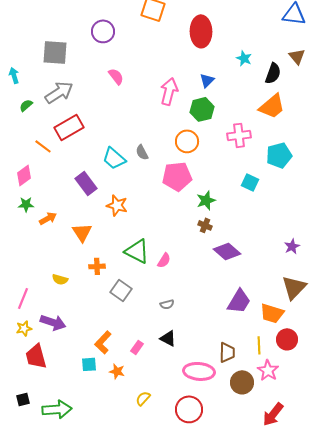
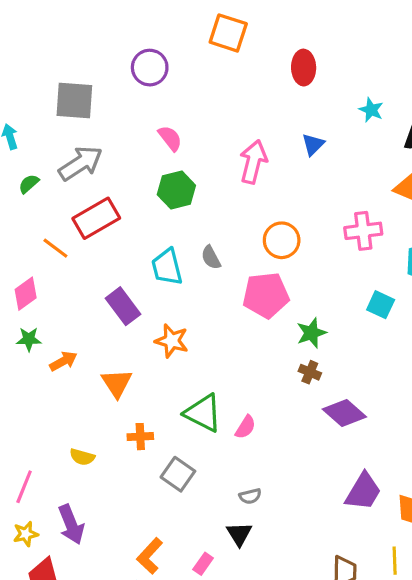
red ellipse: (201, 31) -> (304, 68), size x0.7
green hexagon: (202, 109) -> (176, 190), moved
cyan trapezoid: (114, 158) -> (167, 267), turned 35
purple arrow: (53, 322) -> (71, 524), turned 50
black triangle: (168, 338) -> (239, 534), moved, turned 30

